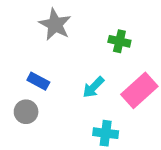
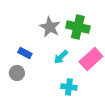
gray star: (55, 24) -> (50, 27), moved
green cross: (119, 41) -> (78, 27), size x1.6

